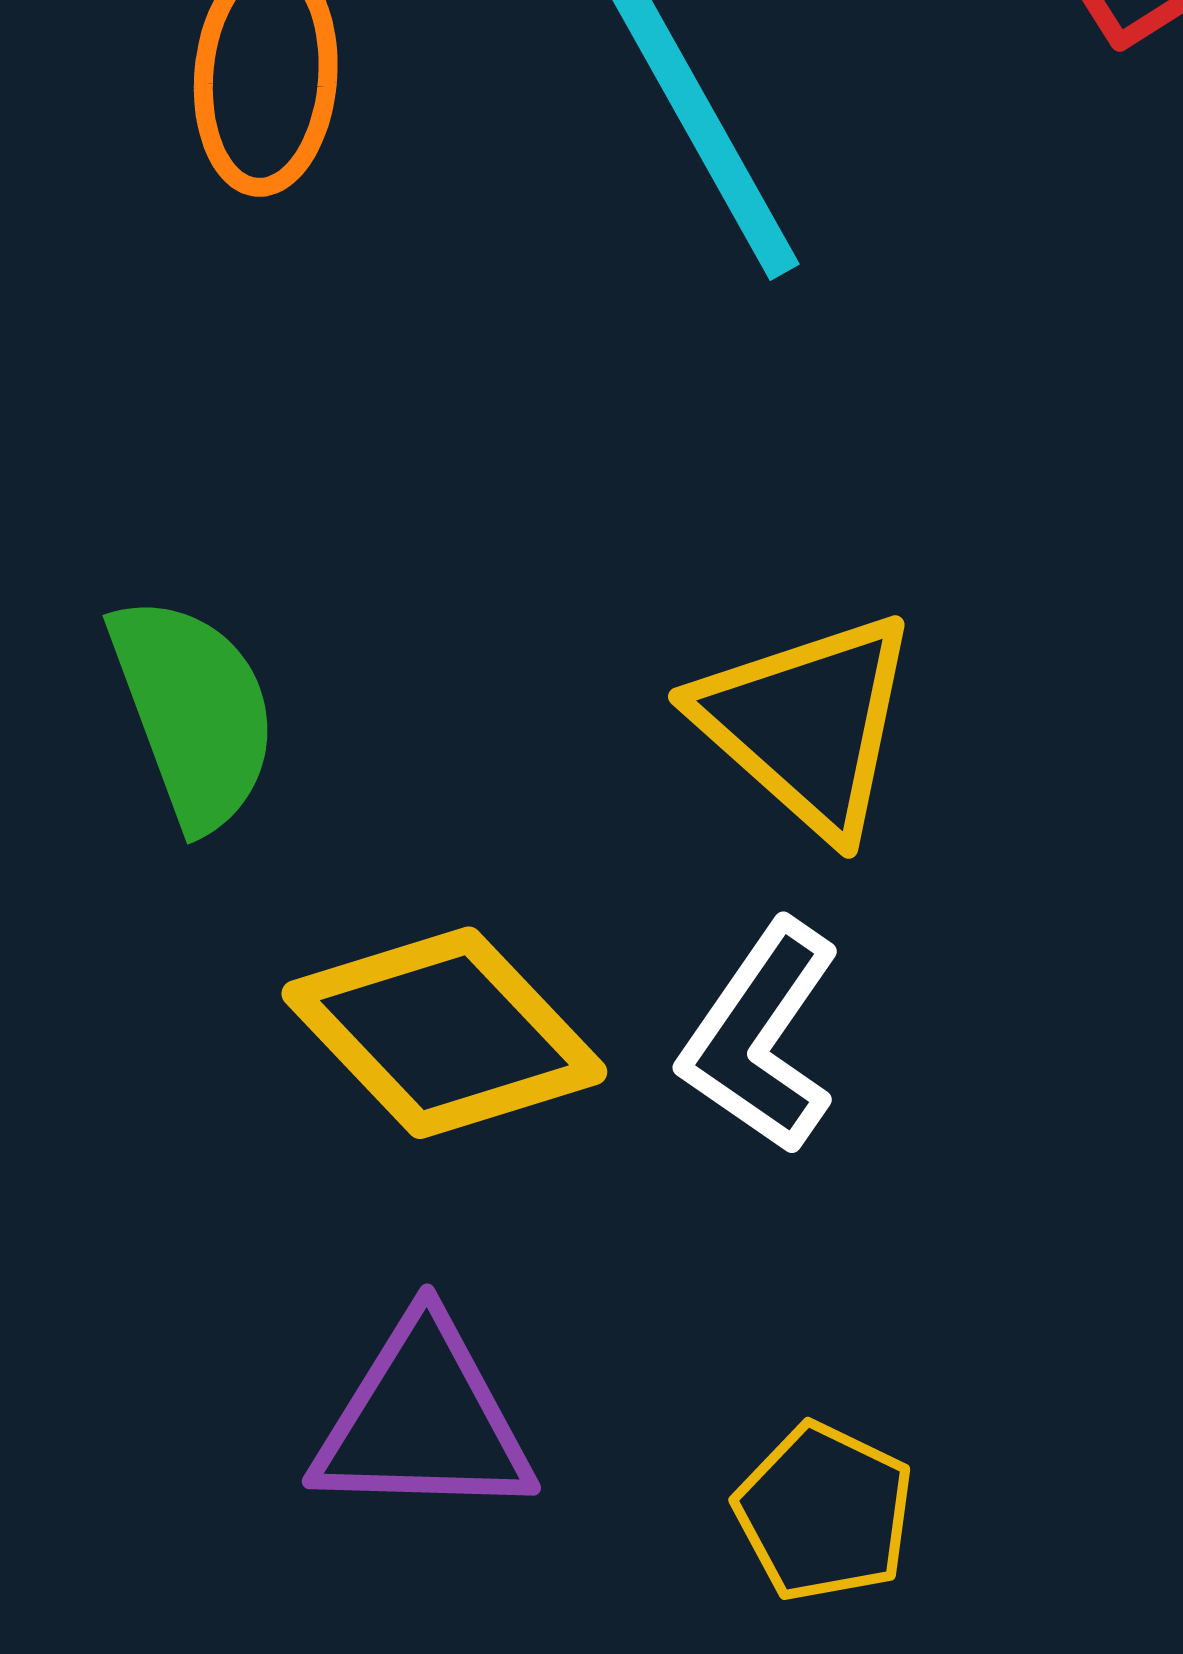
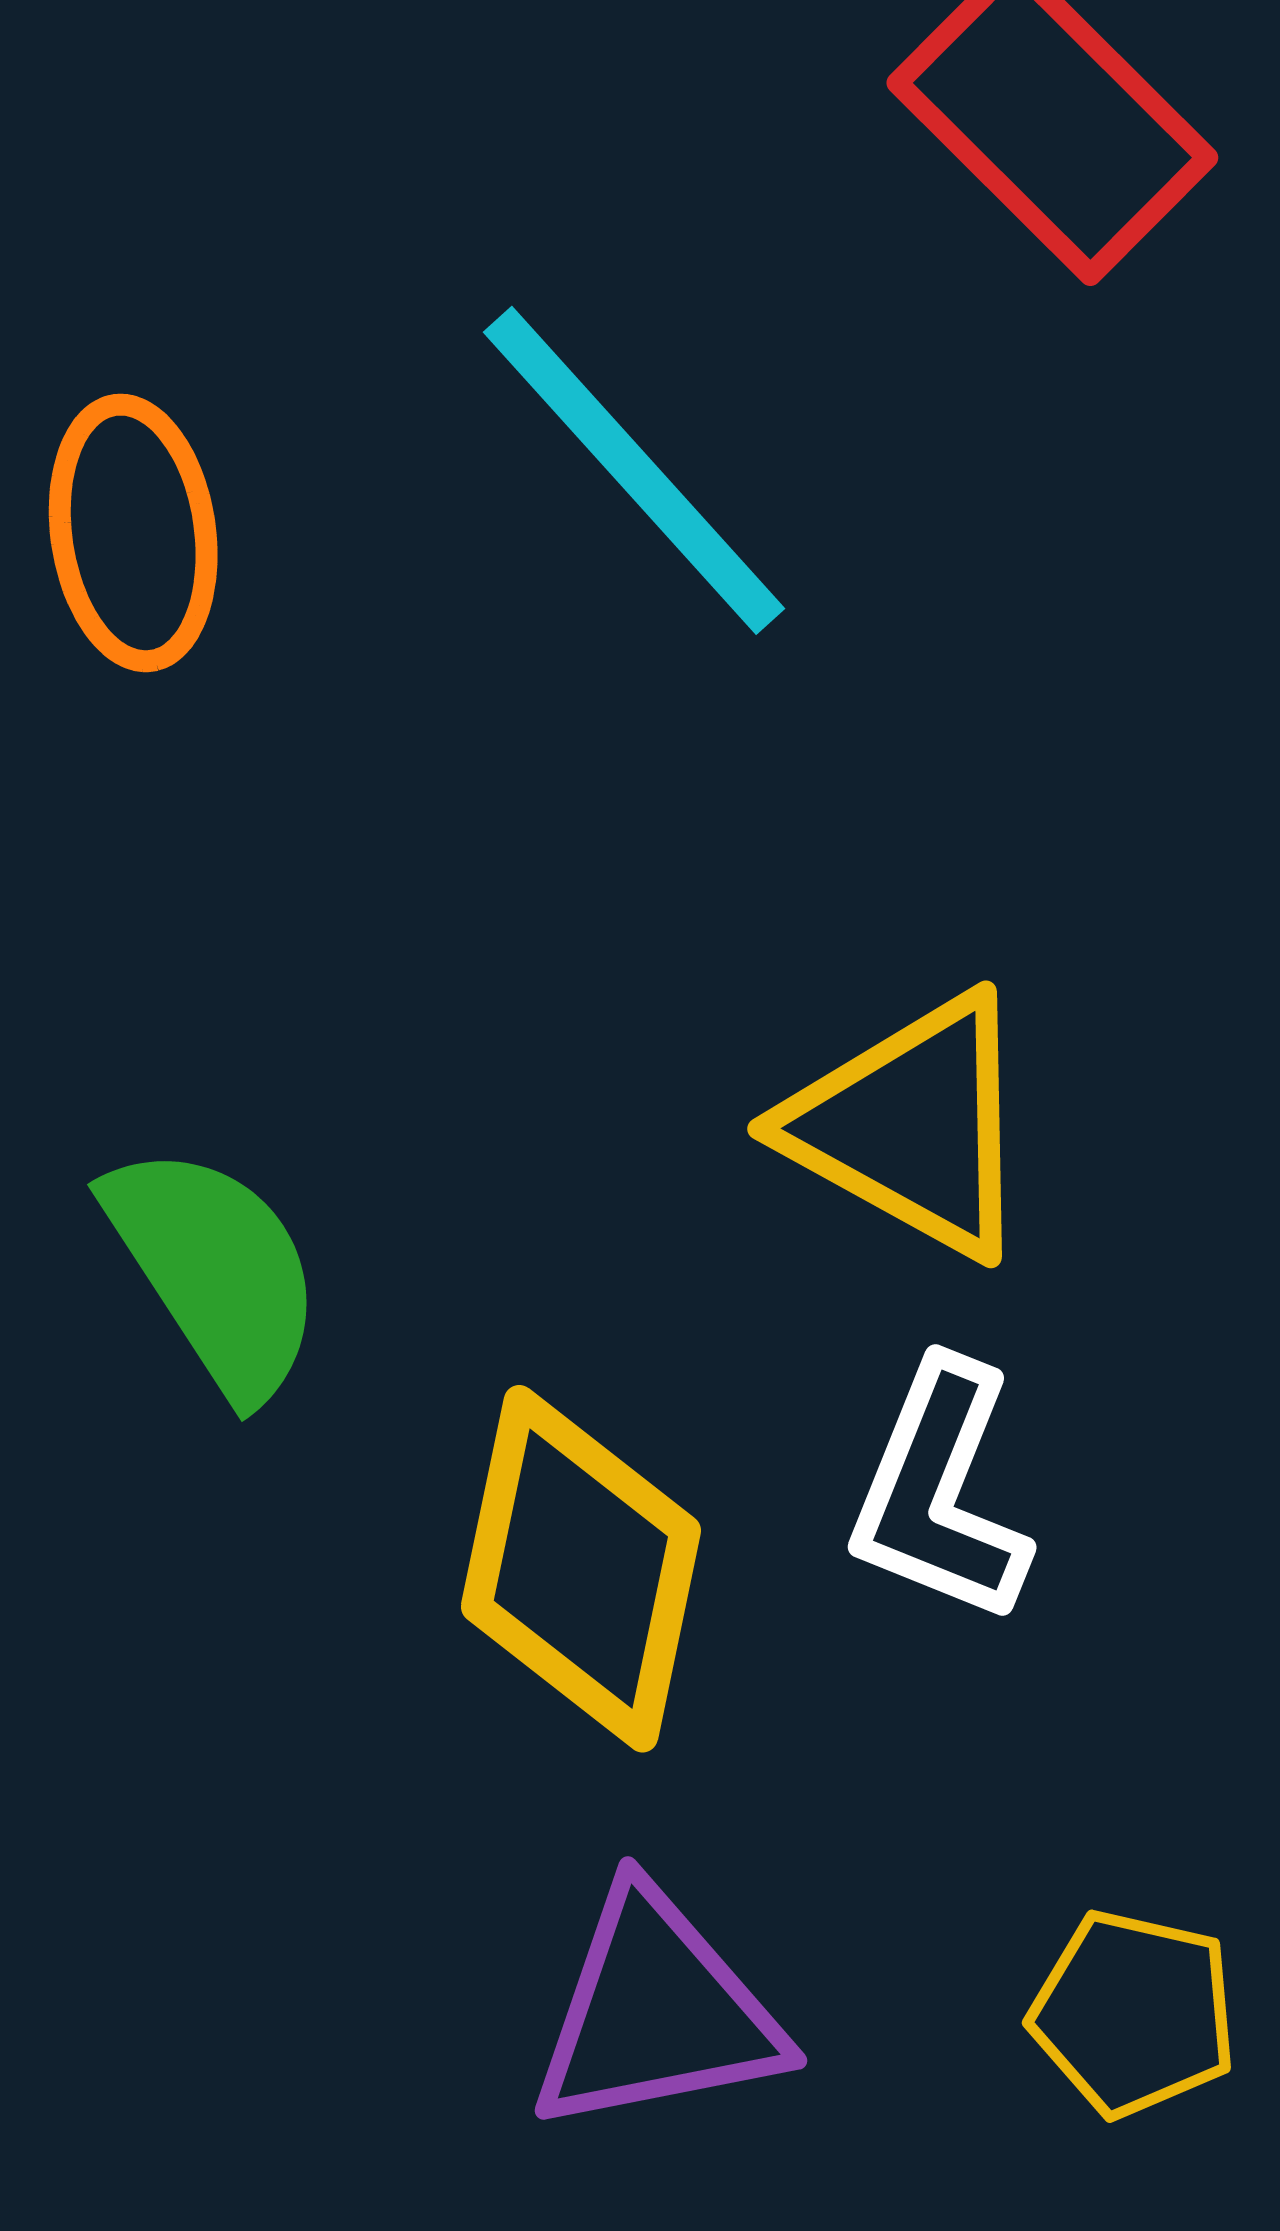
yellow diamond: (444, 1033) -> (581, 1569), turned 68

